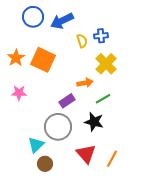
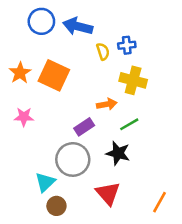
blue arrow: (62, 21) -> (78, 26), turned 40
yellow cross: (106, 64) -> (133, 80), turned -30
orange line: (112, 159) -> (159, 202), moved

